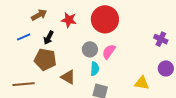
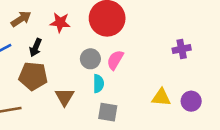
purple cross: (161, 39) -> (182, 49), moved, turned -32
purple circle: (166, 68) -> (191, 101), moved
brown triangle: (68, 77) -> (65, 97), turned 35

